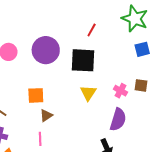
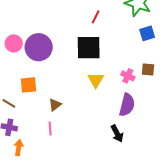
purple circle: (46, 50) -> (39, 47), moved
orange square: (36, 95) -> (28, 85), moved

